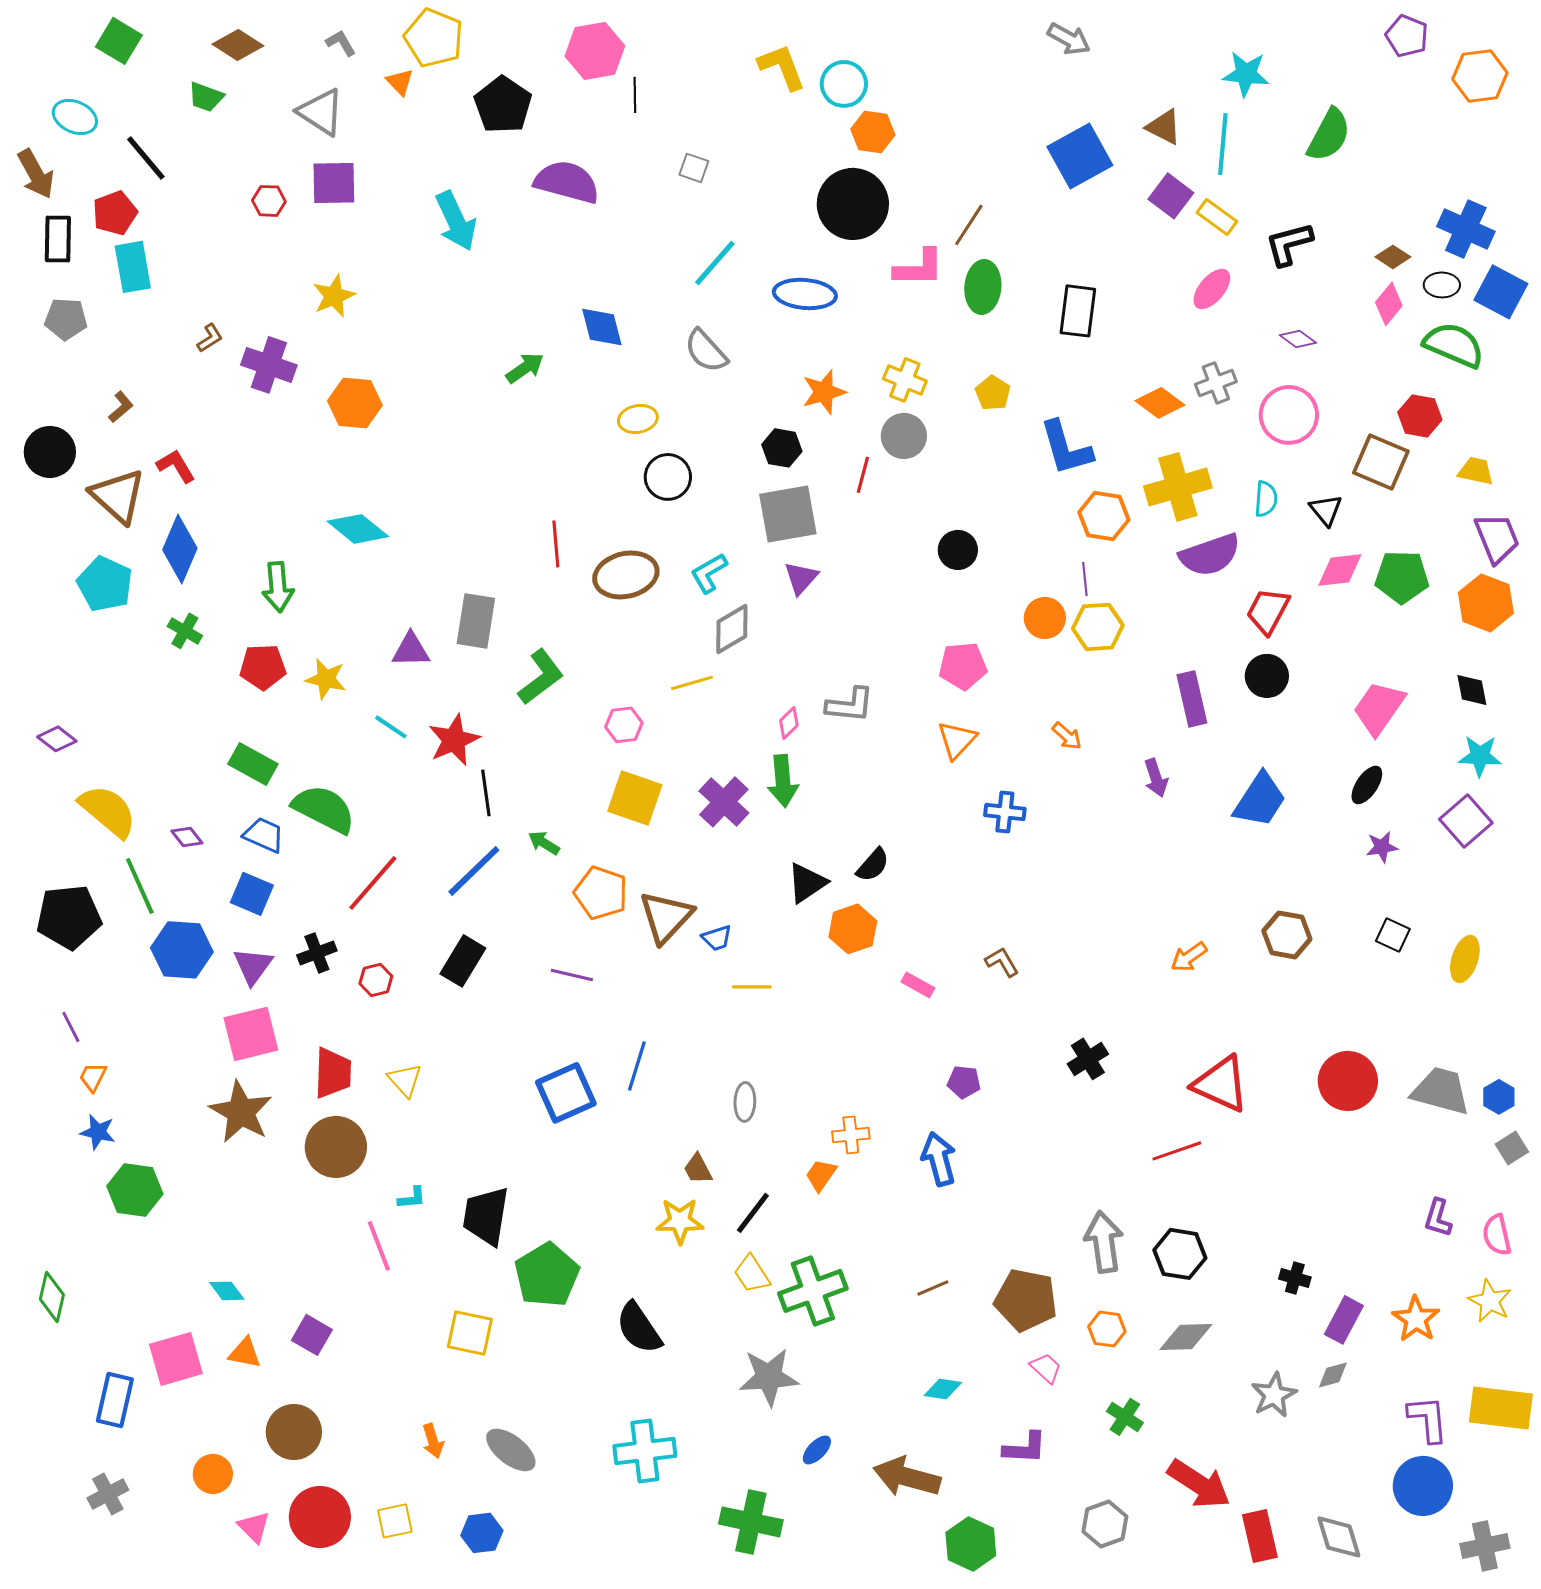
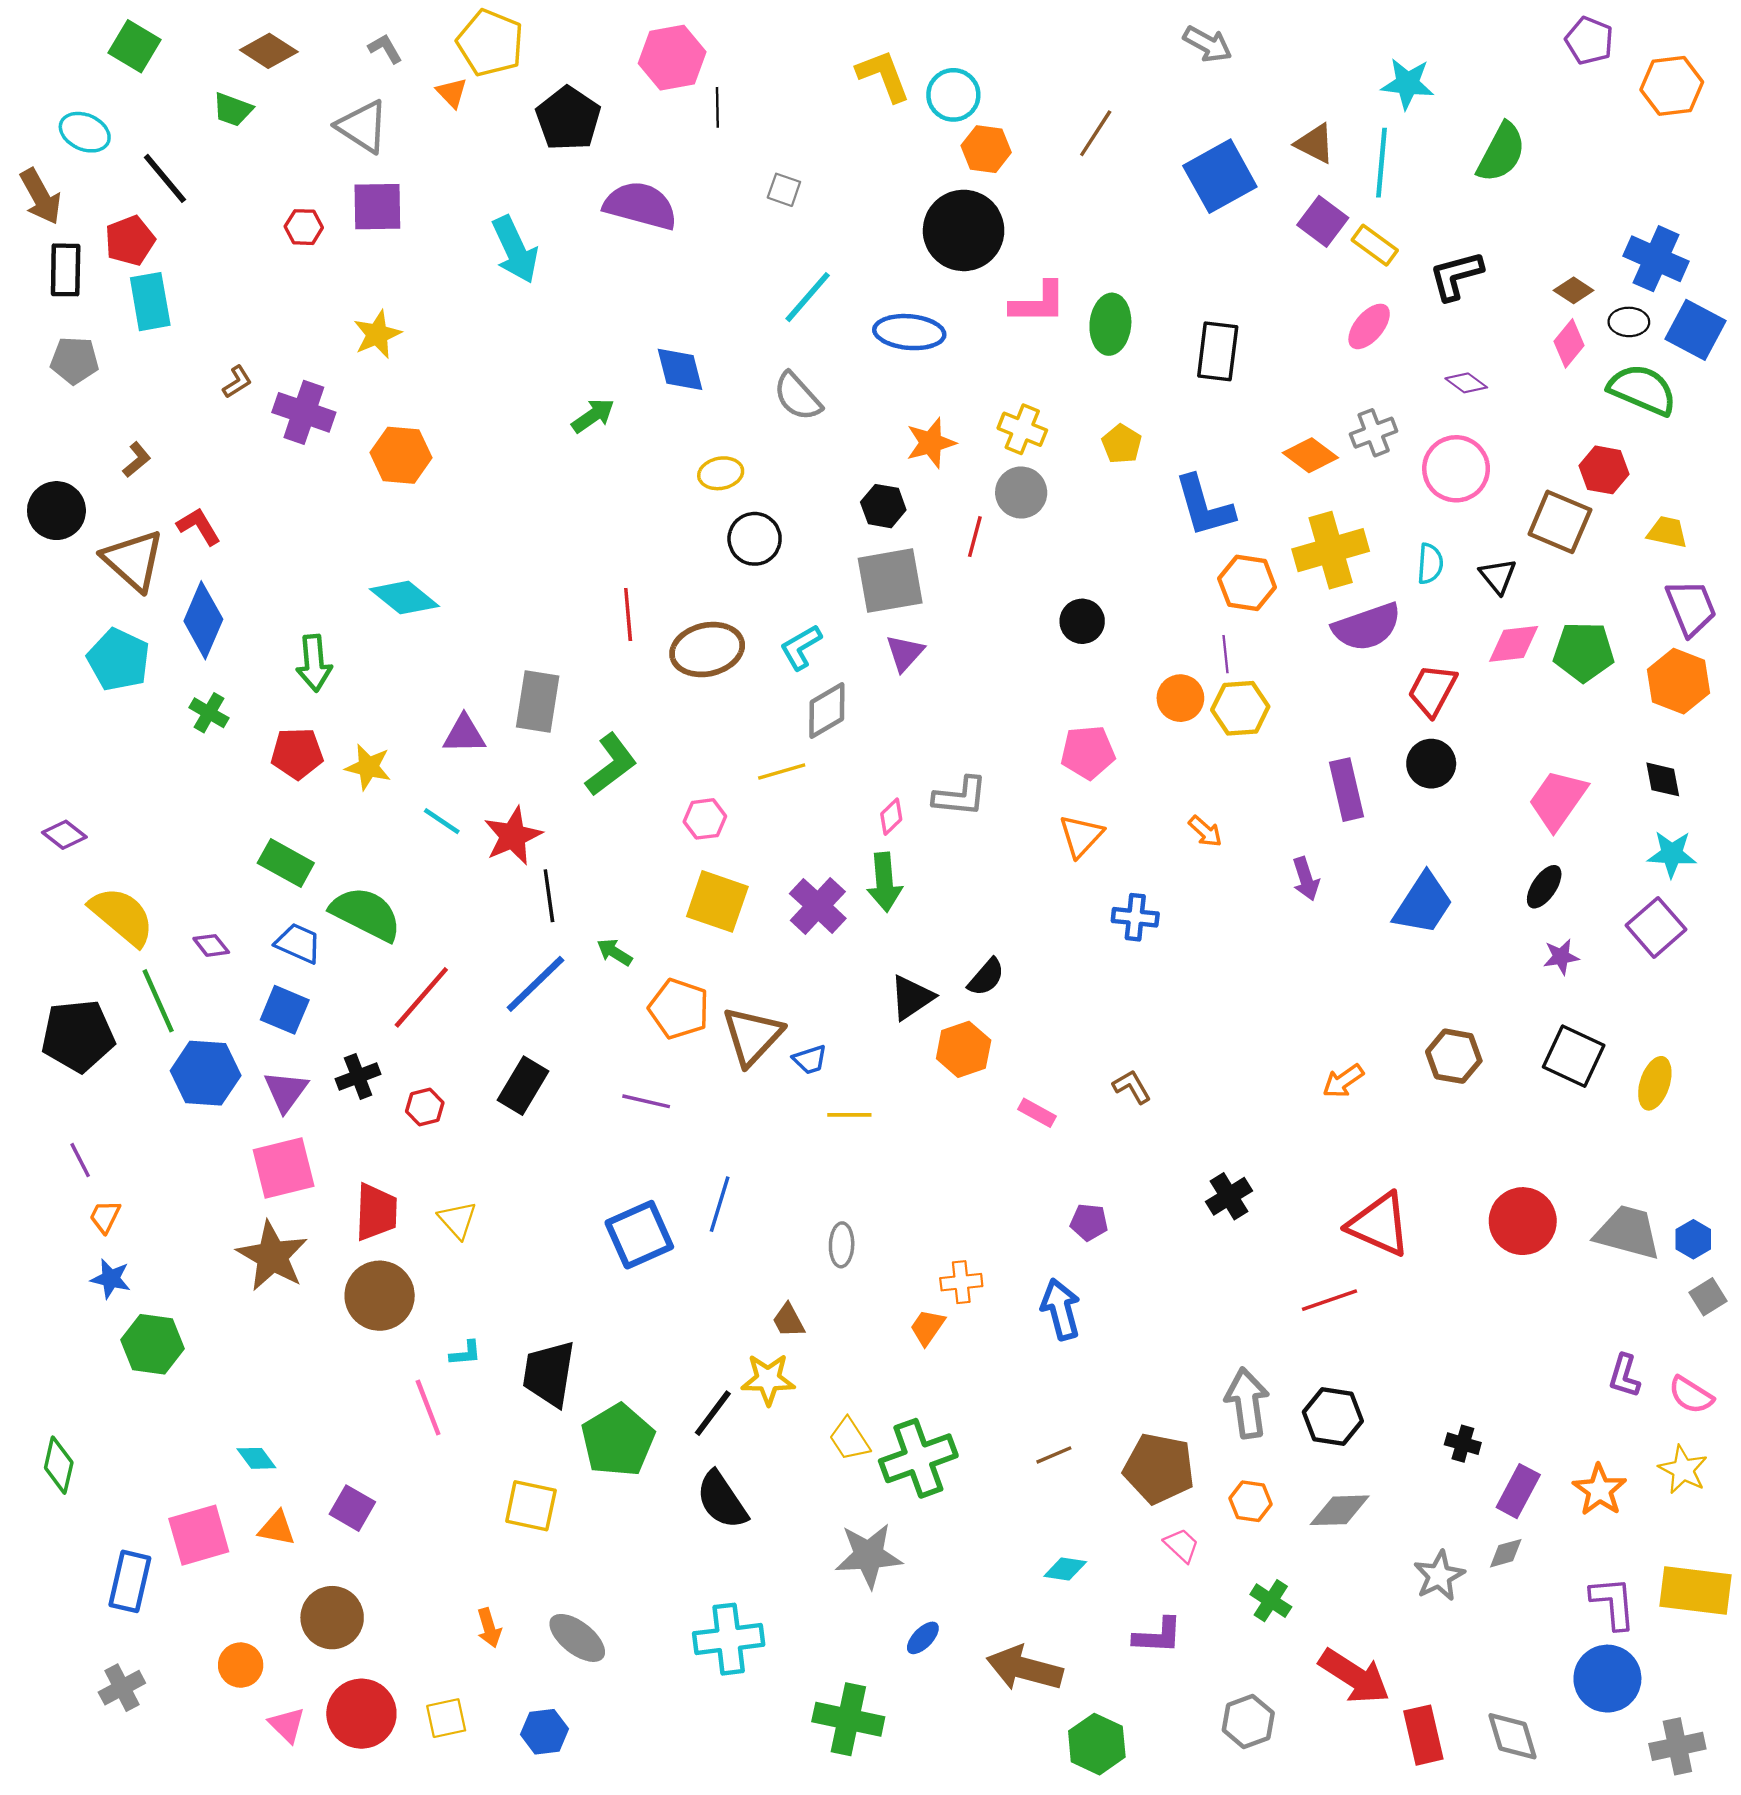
brown line: (969, 225) -> (1096, 133), moved
black square: (1393, 935) -> (1574, 1056), size x1.6
black line: (753, 1213) -> (713, 1413), moved
pink semicircle: (1497, 1235) -> (1691, 1395), turned -45

